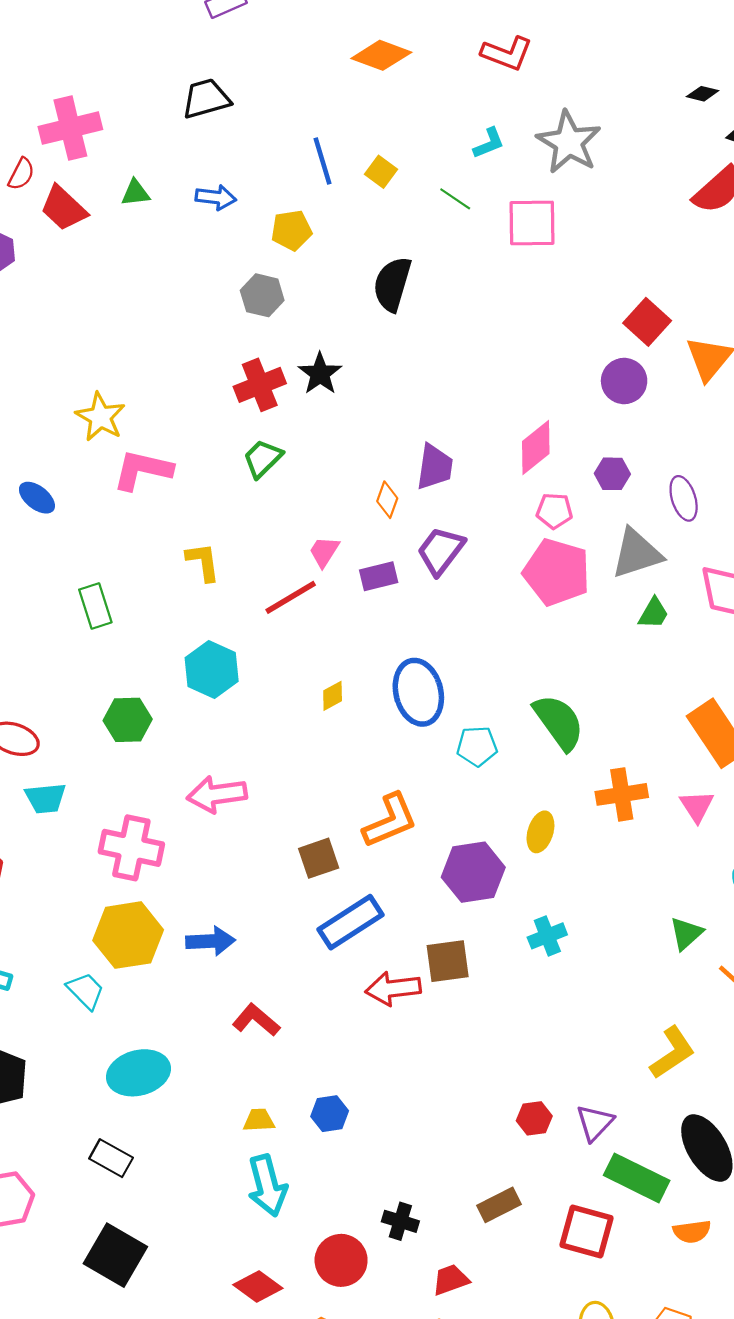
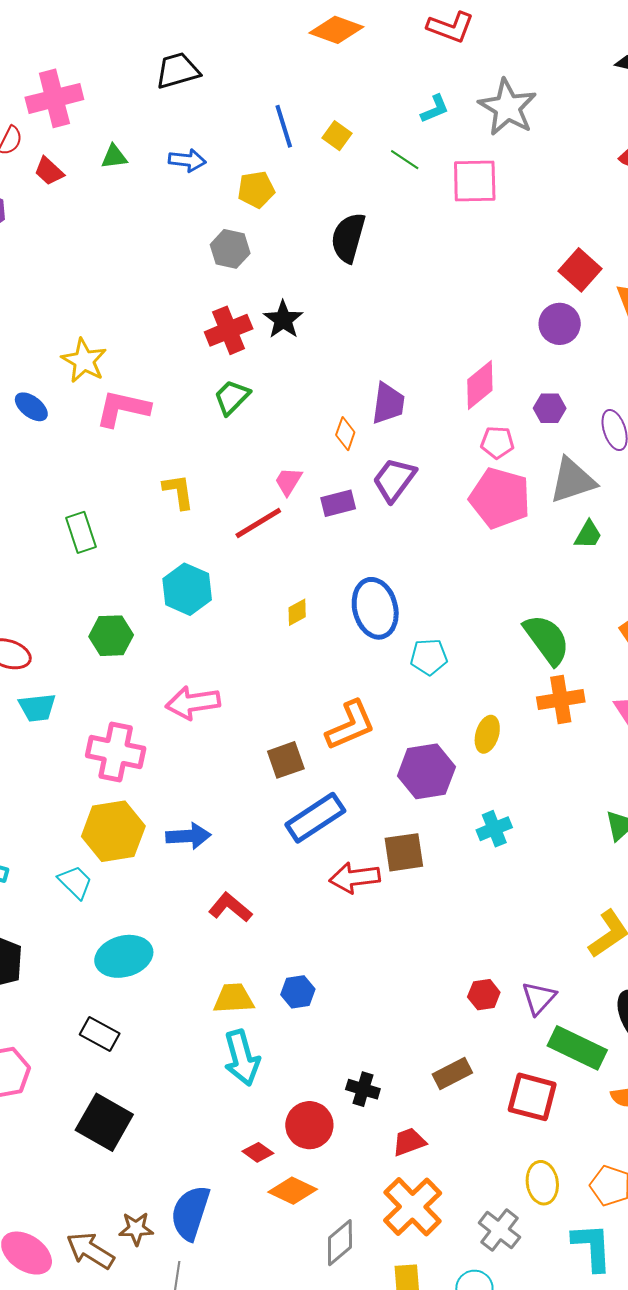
red trapezoid: (64, 208) -> (49, 171), size x0.7
blue ellipse: (37, 498) -> (31, 407), moved
green semicircle: (559, 722) -> (547, 640), moved
yellow trapezoid: (259, 1120) -> (234, 998), size x1.4
red diamond: (258, 1286) -> (258, 1152), moved, size x0.7

